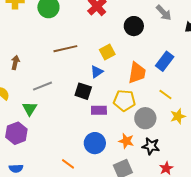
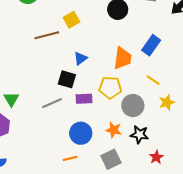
yellow square: (107, 52) -> (71, 20), moved
gray line: (43, 86) -> (52, 103), moved
orange line: (68, 164) -> (70, 158), moved, turned -48

